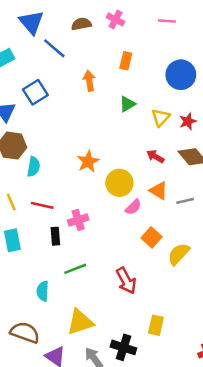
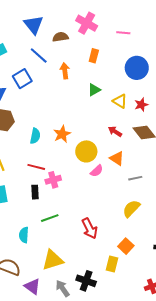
pink cross: (116, 19) -> (87, 23), size x1.5
pink line: (167, 21) -> (123, 33), moved
blue triangle: (31, 22) -> (34, 25), moved
brown semicircle: (81, 24) -> (60, 37), moved
blue line: (54, 48) -> (39, 55), moved
yellow triangle: (161, 118) -> (120, 101), turned -42
cyan semicircle: (34, 167) -> (35, 136), moved
gray line: (185, 201) -> (135, 178), moved
red line: (42, 205) -> (36, 167), moved
orange square: (151, 237) -> (126, 246), moved

